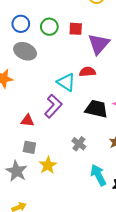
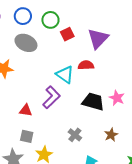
red square: (76, 29) -> (67, 34), moved, turned -32

